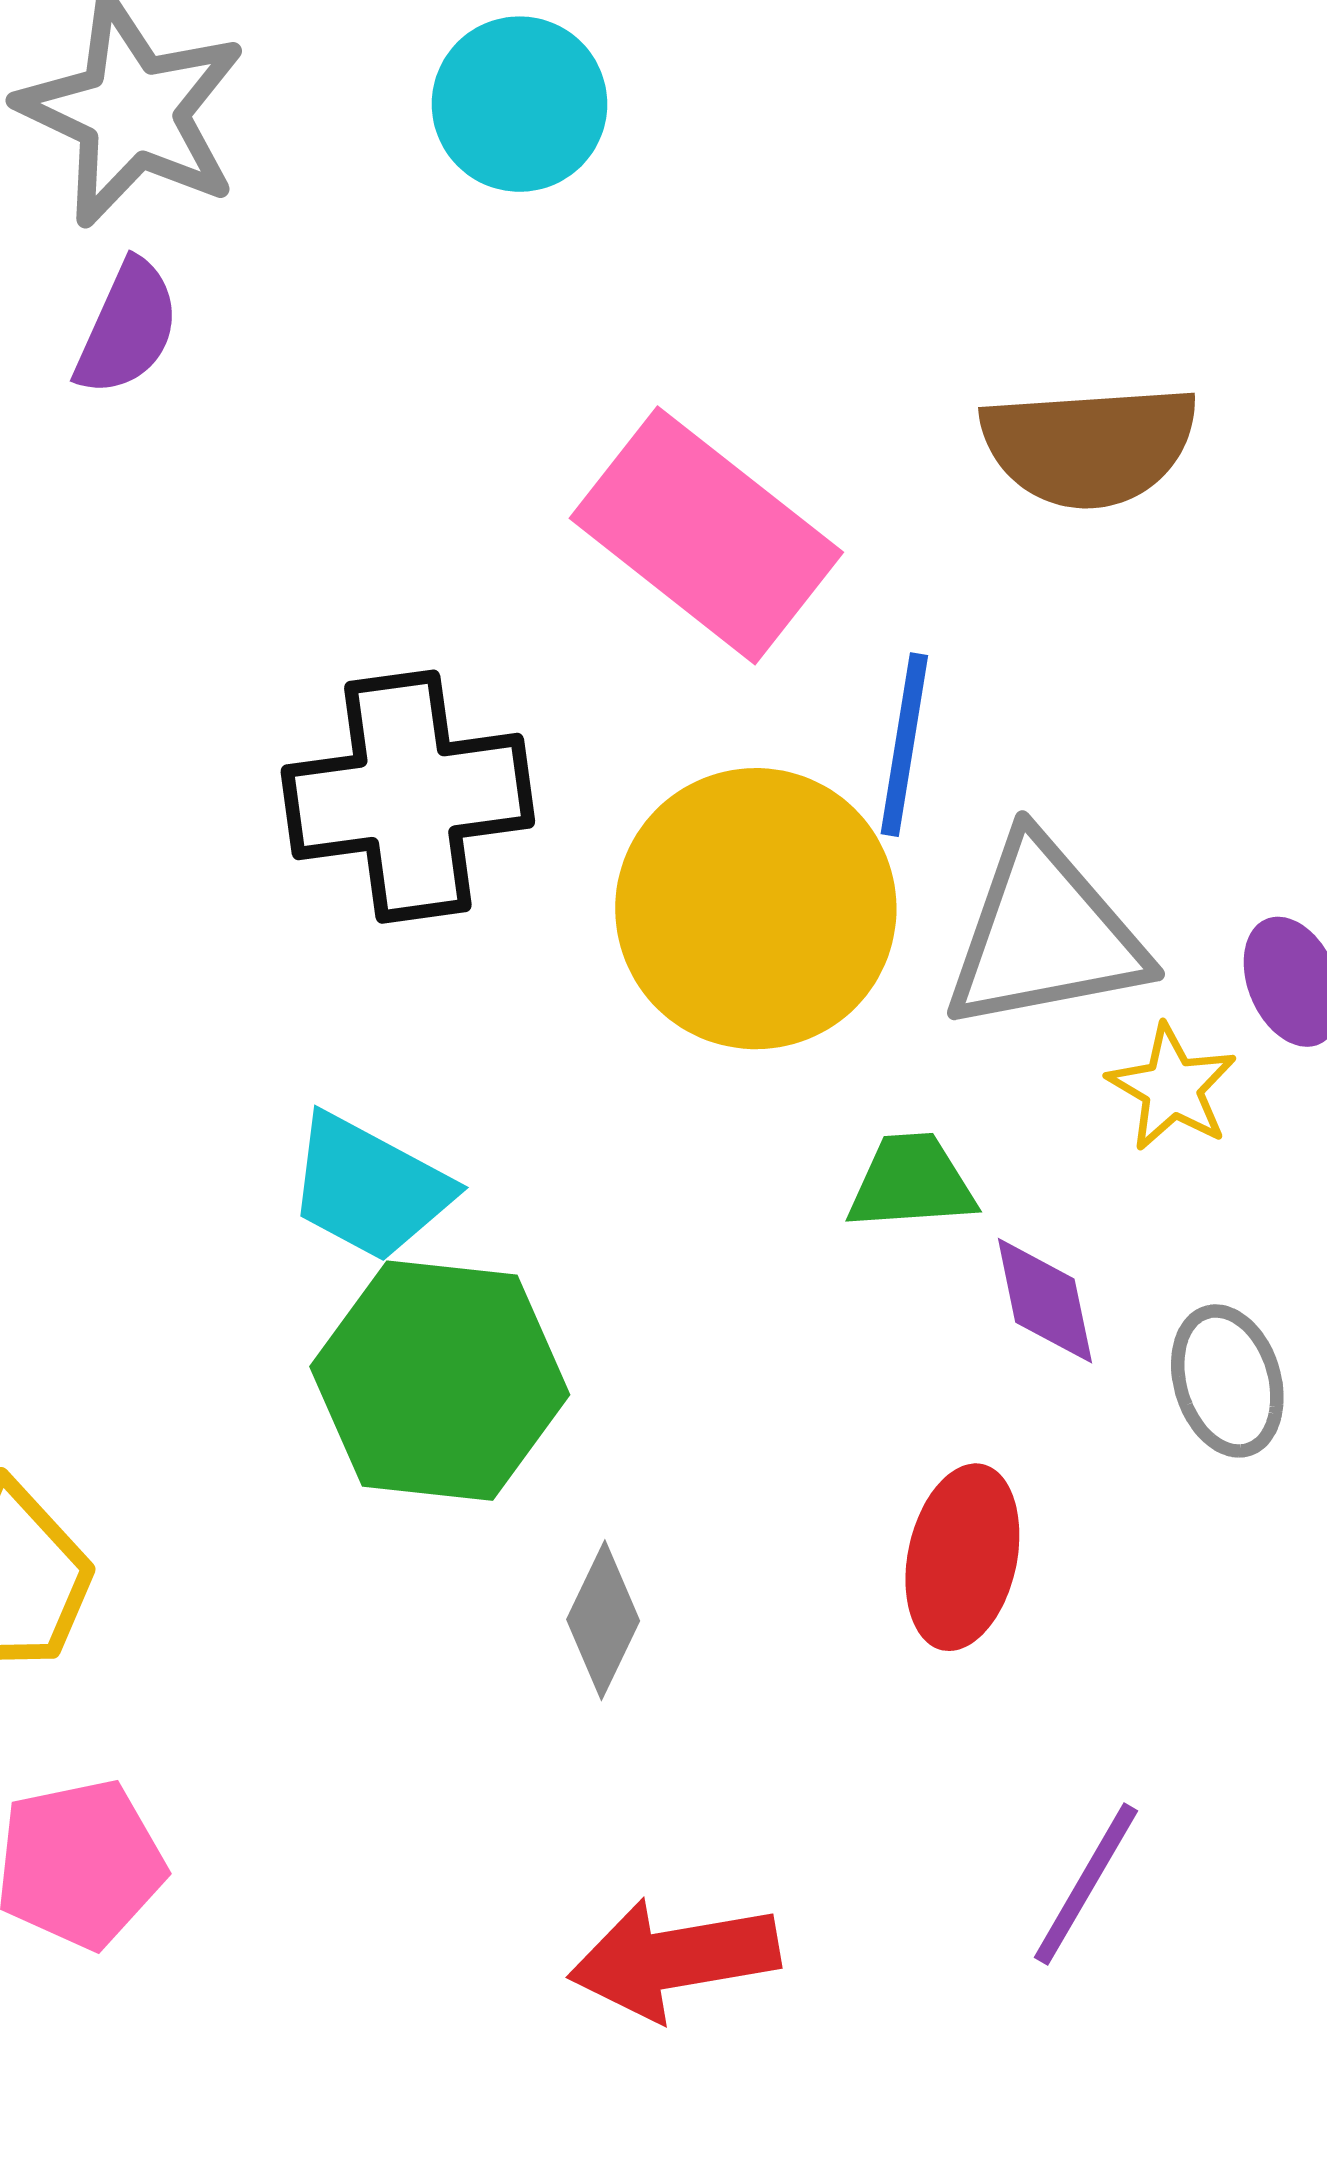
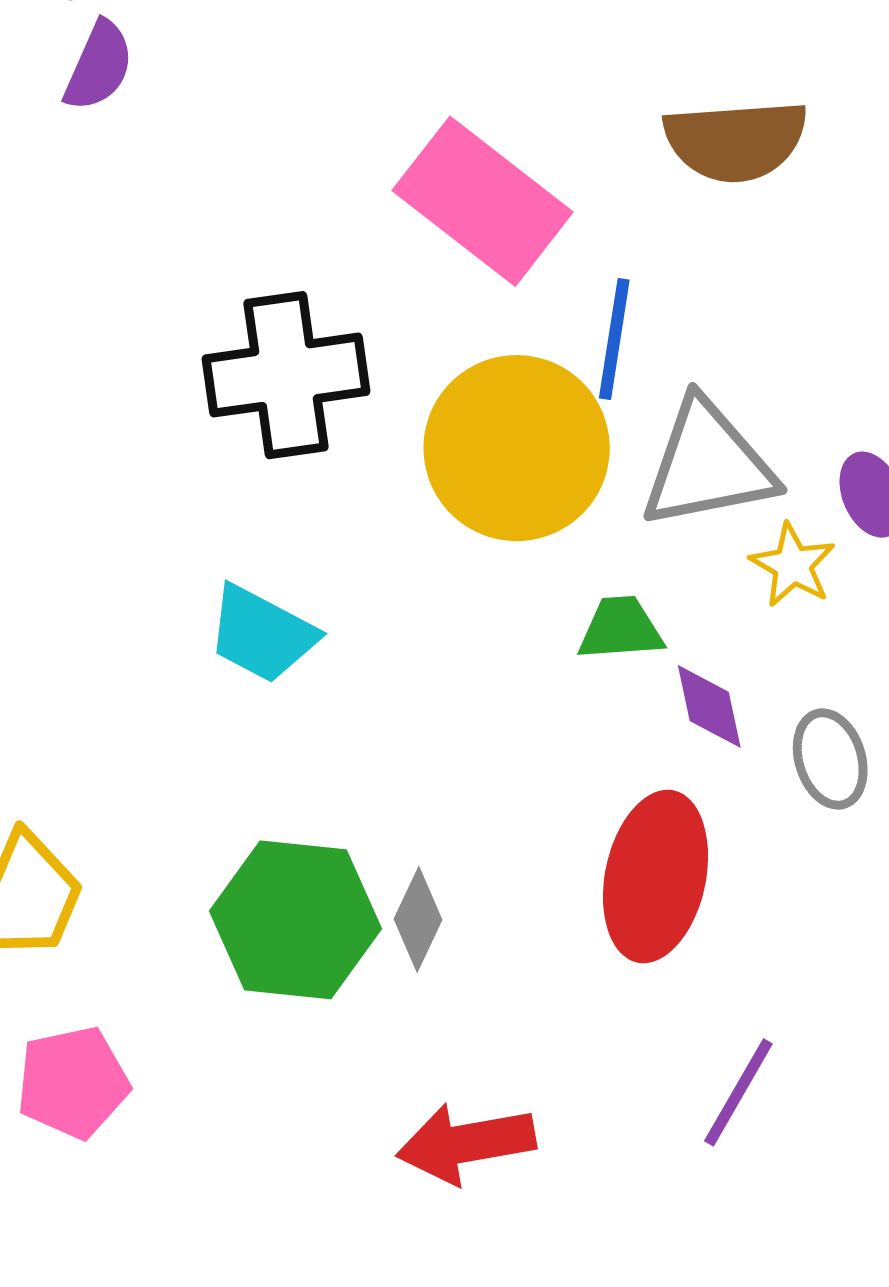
green hexagon: (440, 1381) -> (296, 920), moved
red ellipse: (962, 1557) -> (656, 877), size x1.4

